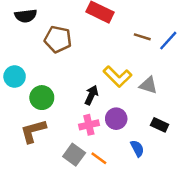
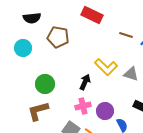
cyan circle: (15, 77) -> (23, 48), moved
purple circle: (116, 119) -> (105, 111), moved

